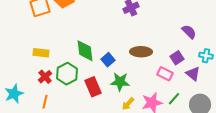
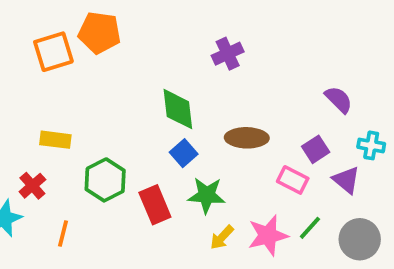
green diamond: (85, 51) -> (178, 109), moved
red cross: (45, 77) -> (32, 186), moved

